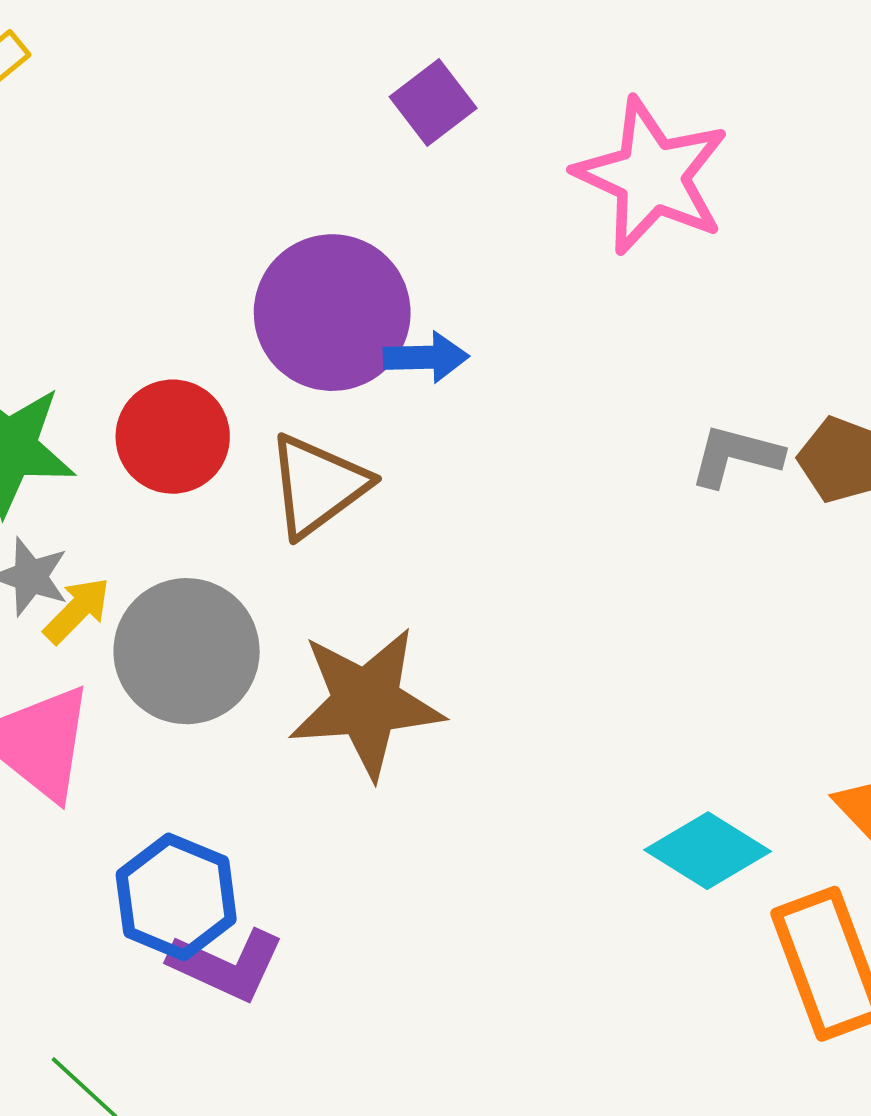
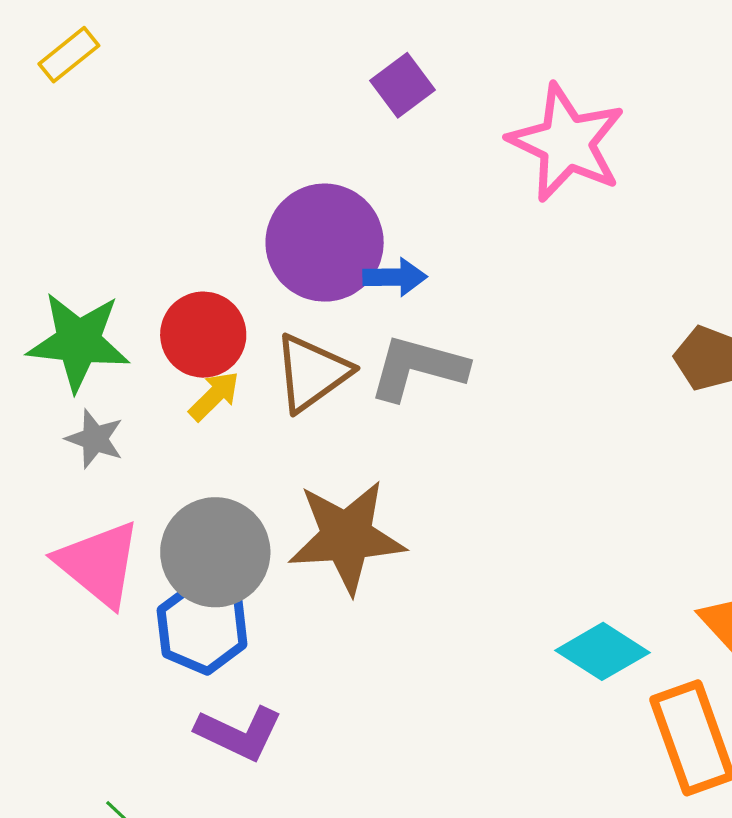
gray L-shape: (736, 456) -> (418, 368), moved, size x1.4
yellow arrow: (77, 610) -> (214, 396), moved
gray circle: (187, 651) -> (215, 552), moved
blue hexagon: (176, 897) -> (202, 627), moved

